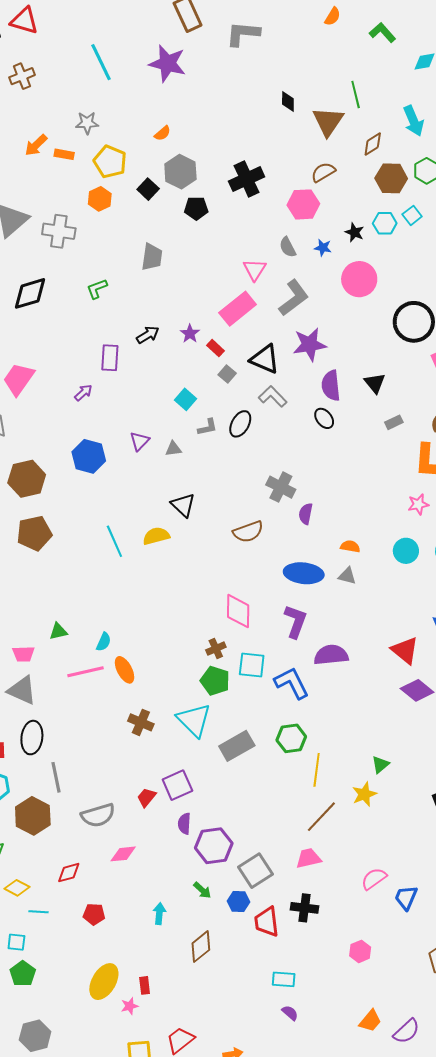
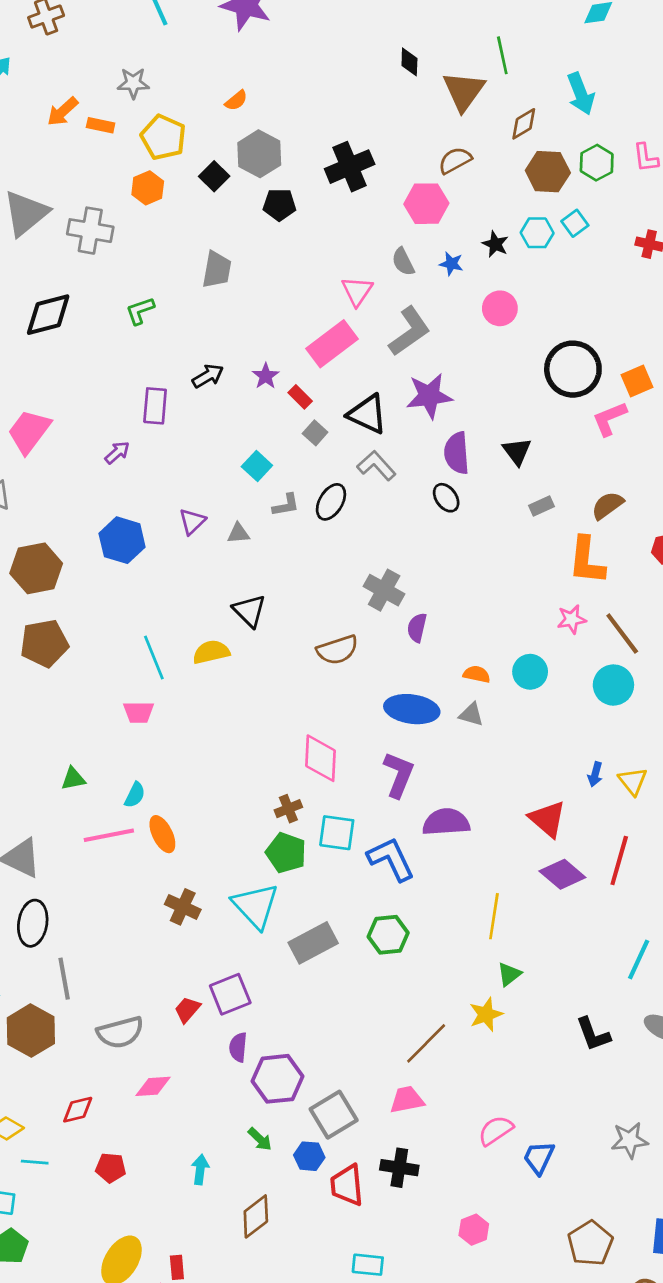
pink circle: (359, 279) -> (500, 308), size x0.7
cyan circle: (406, 551) -> (530, 672), moved
pink trapezoid: (23, 654) -> (139, 712), moved
yellow line: (317, 770) -> (494, 916), moved

